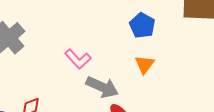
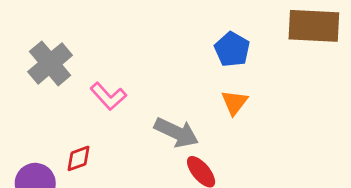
pink L-shape: (78, 59) -> (108, 96), moved

